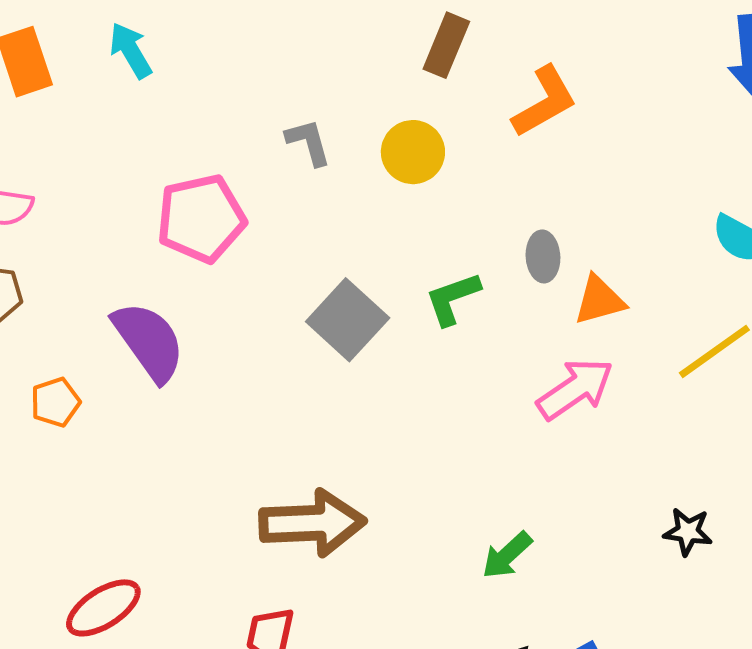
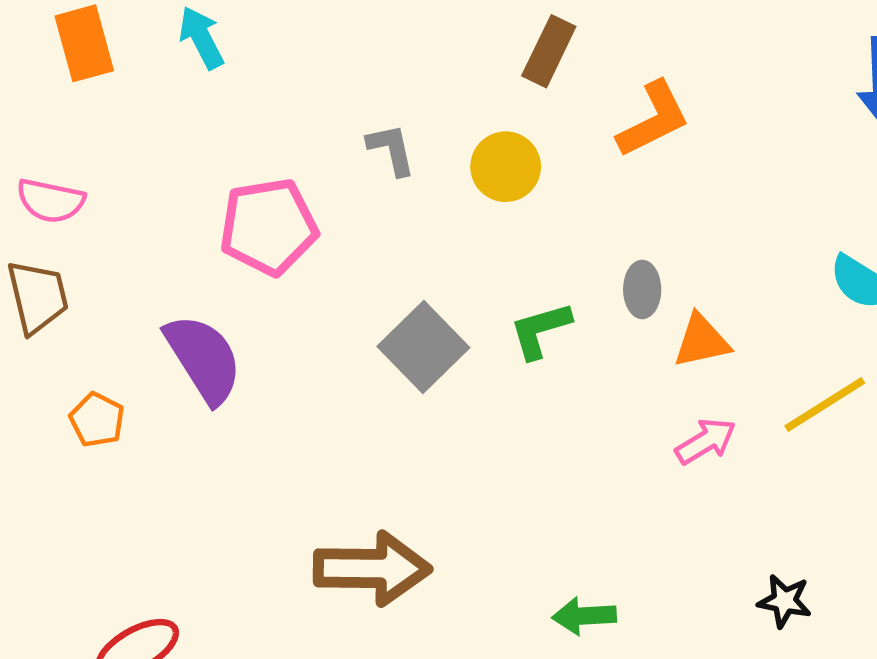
pink arrow: (575, 389) -> (706, 441), moved, size x0.7
orange pentagon: (55, 402) -> (97, 420), turned -30
green arrow: (507, 555) -> (584, 616), turned 36

